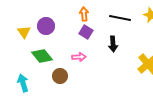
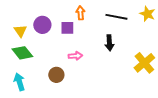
purple square: (86, 32) -> (67, 28), moved, turned -32
green diamond: (42, 56) -> (22, 53), moved

